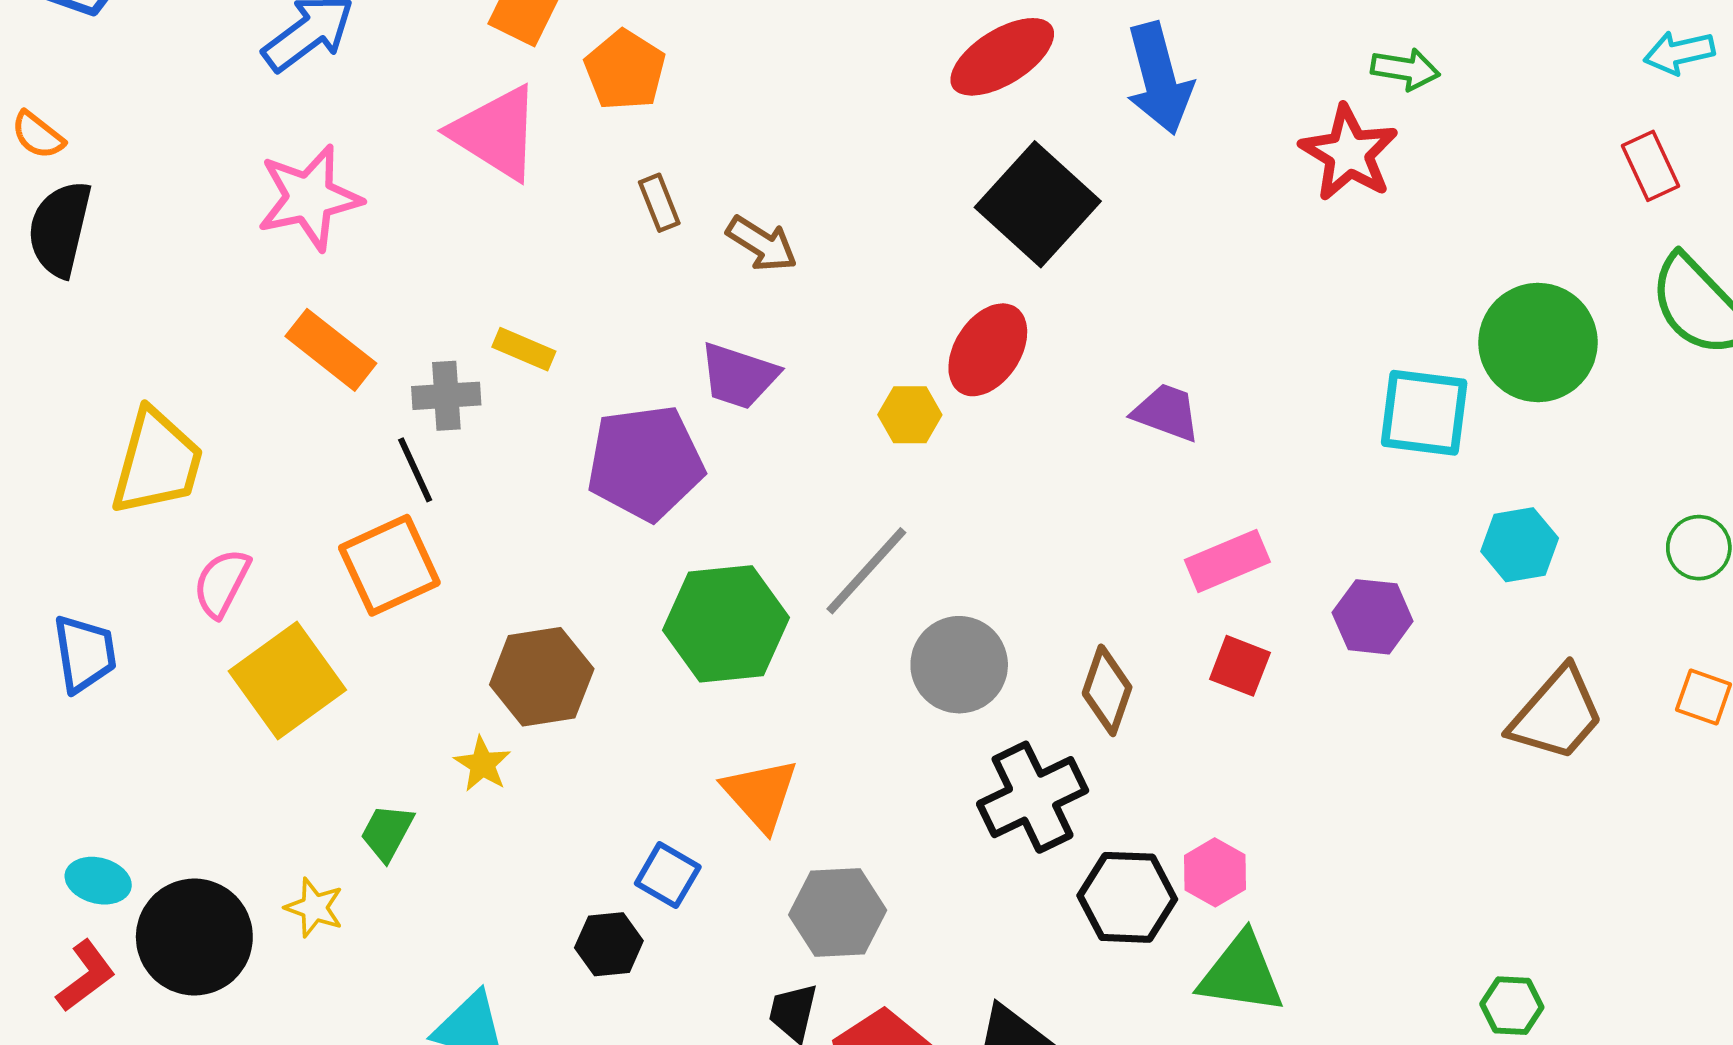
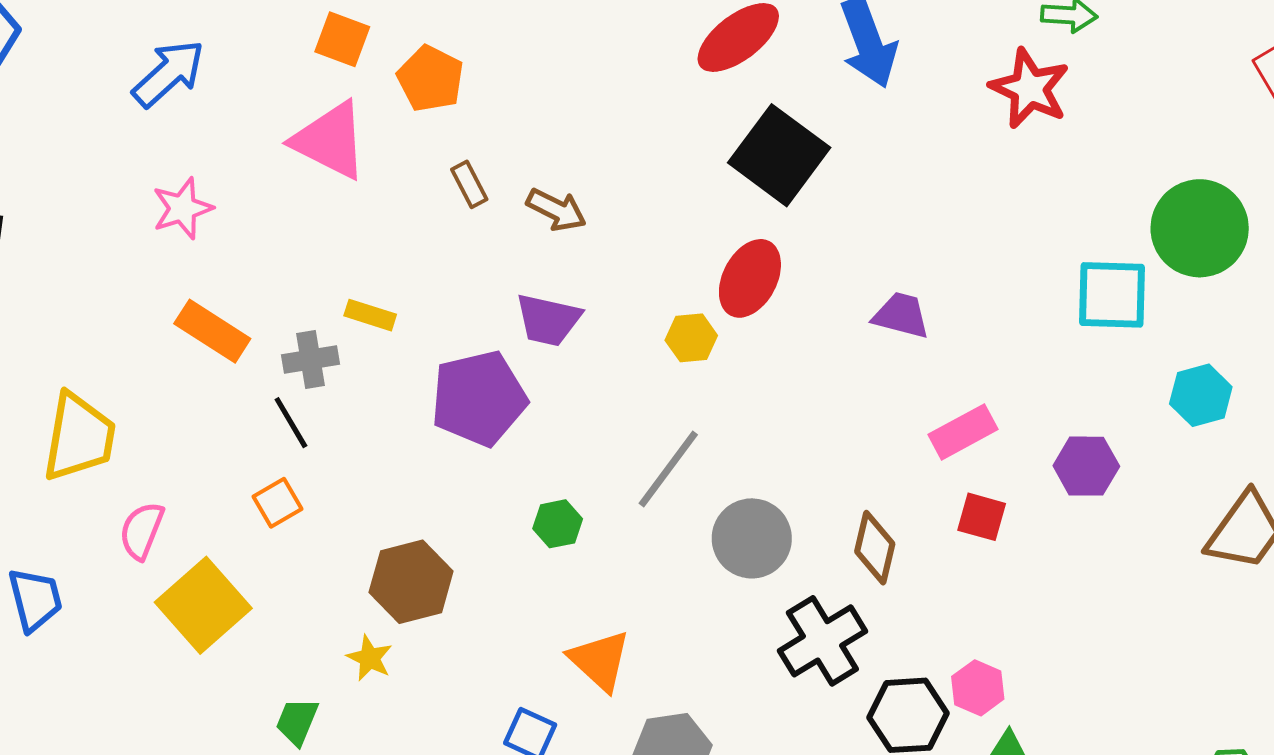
pink star: (309, 198) -> (182, 208), size x0.7
orange square: (389, 565) -> (277, 503), size x0.6
green hexagon: (726, 624) -> (558, 524), size x0.5

